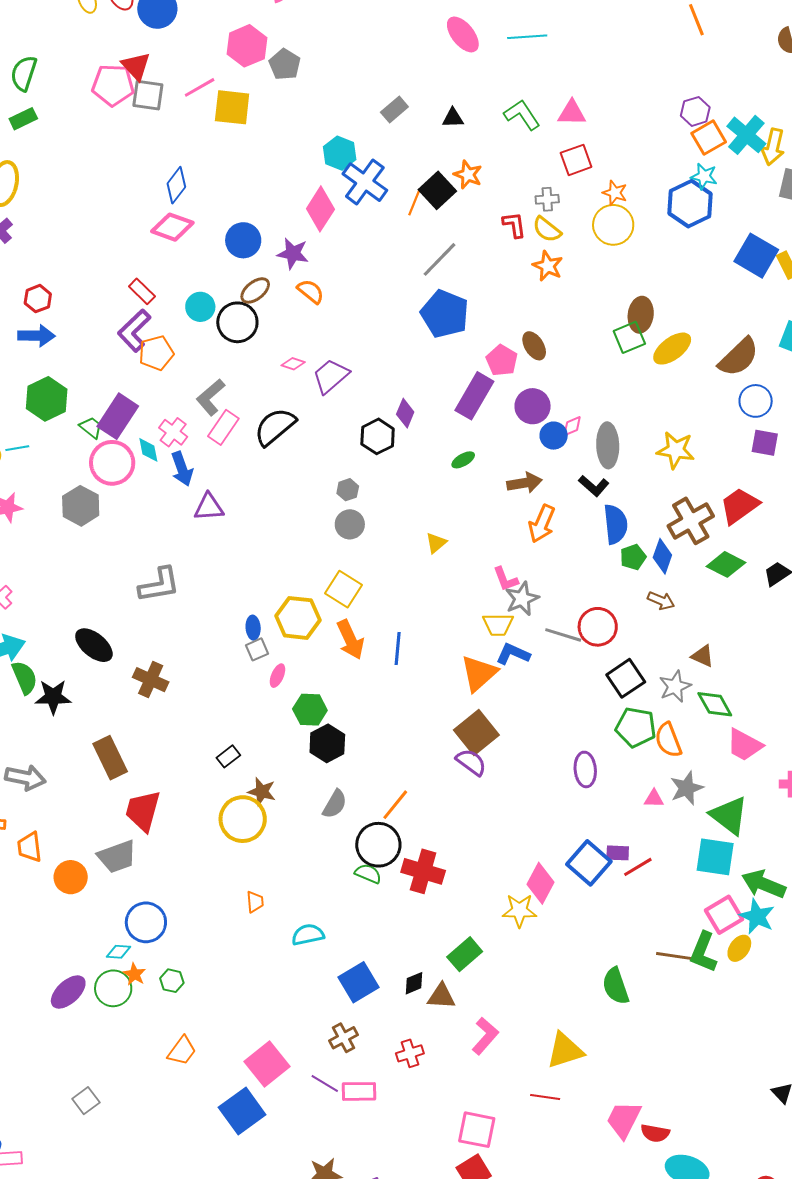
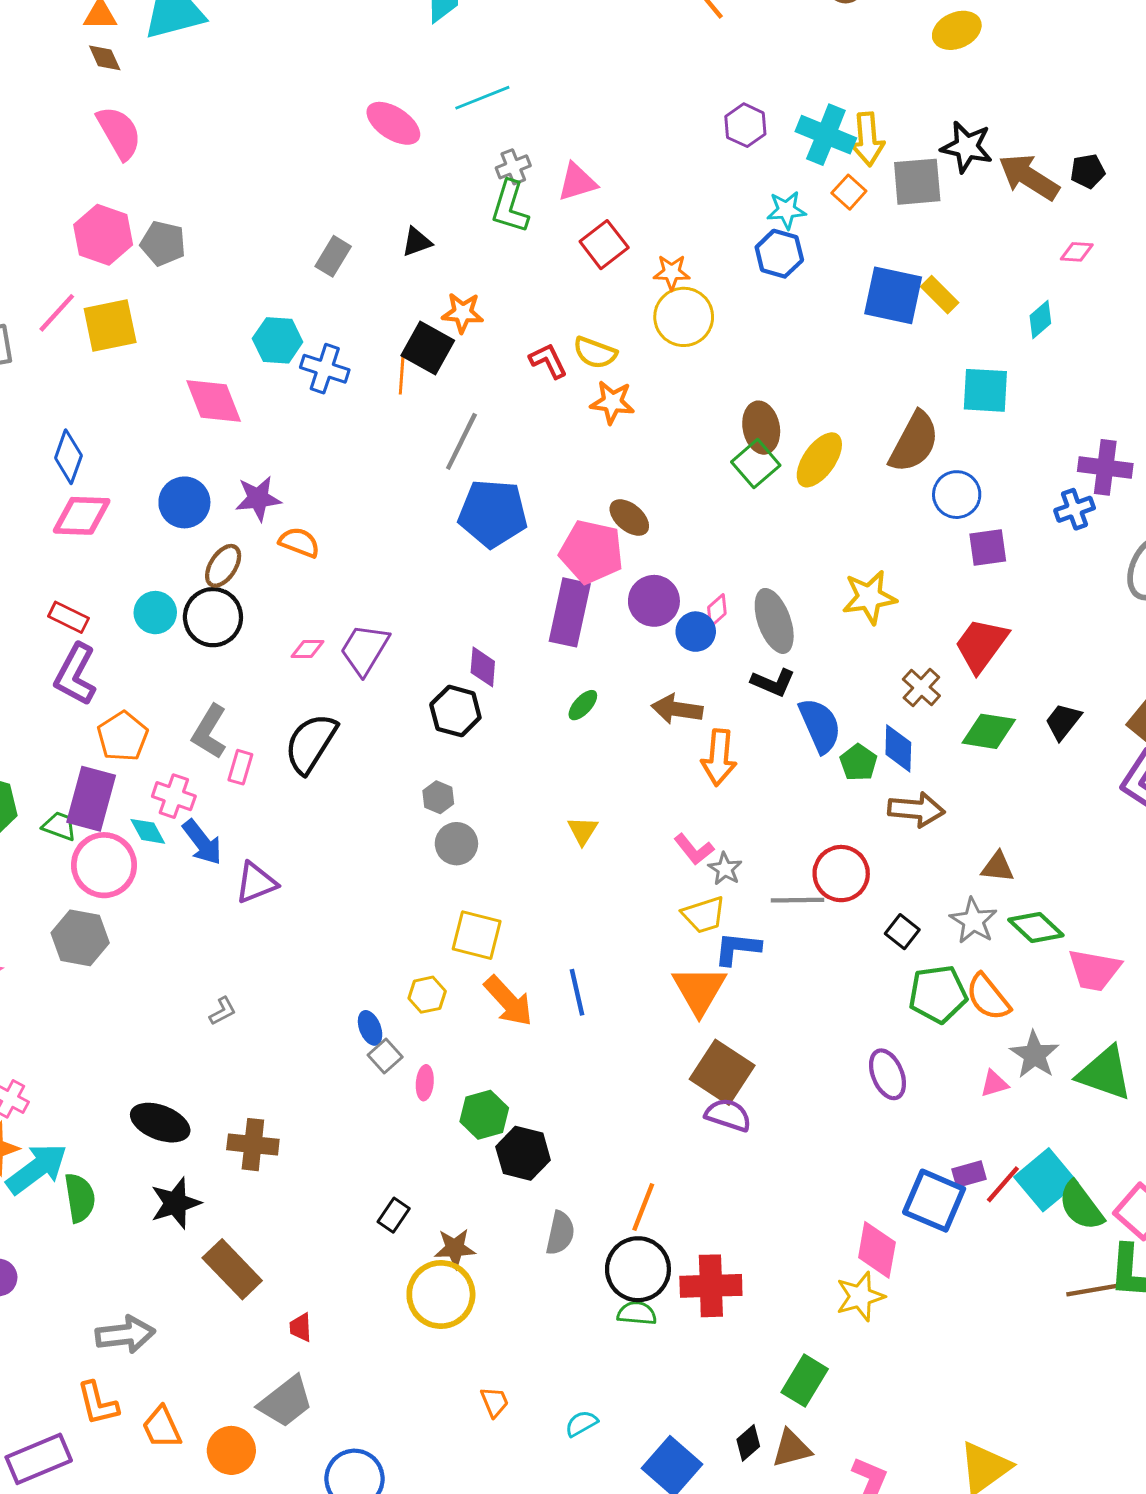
green L-shape: (522, 115) -> (510, 207), turned -111
orange square: (709, 138) -> (849, 192), moved, size x0.7
blue cross: (365, 182) -> (325, 369), size x0.7
gray cross: (547, 199) -> (513, 167), moved
blue hexagon: (690, 204) -> (779, 254), size x0.7
pink diamond: (320, 209) -> (214, 401), moved, turned -36
orange pentagon: (156, 353) -> (123, 736), moved
pink pentagon: (502, 360) -> (591, 552), size x1.4
pink rectangle: (223, 427) -> (240, 767), size x0.7
brown arrow: (524, 483) -> (677, 709), turned -144
brown cross: (691, 521) -> (921, 687), size x0.6
gray L-shape: (159, 585) -> (223, 1011), size x0.5
gray star: (522, 599) -> (725, 869), size x0.7
brown arrow: (661, 601) -> (916, 810), size x1.4
yellow hexagon: (298, 618) -> (427, 995), size x0.6
green semicircle: (25, 678) -> (80, 1198), turned 32
black square: (626, 678) -> (902, 932), size x0.6
black star: (53, 697) -> (176, 1203), moved
red trapezoid: (143, 811) -> (301, 1327), size x0.5
cyan square: (715, 857) -> (1046, 1180), moved, turned -30
cyan semicircle: (308, 935) -> (581, 1424), size x0.7
green semicircle: (616, 986) -> (1081, 1206), moved

